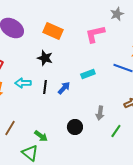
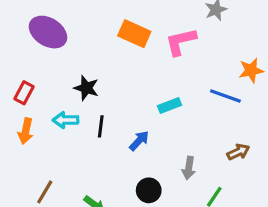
orange rectangle: (53, 31) -> (134, 34), moved
black star: (45, 58) -> (86, 88), moved
blue arrow: (64, 88) -> (139, 141), moved

